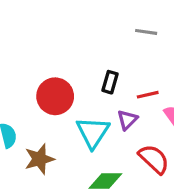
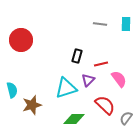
red circle: (55, 96) -> (21, 40), moved
cyan triangle: (93, 132) -> (66, 88), turned 40

